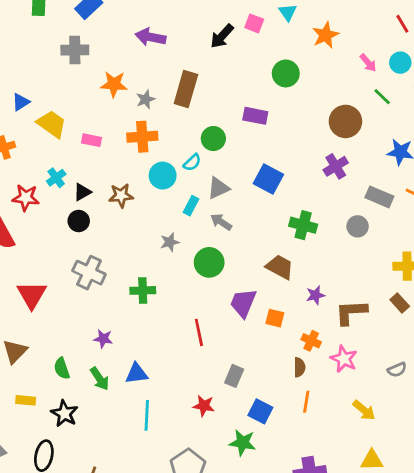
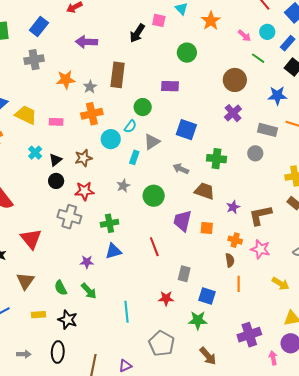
red star: (26, 198) -> (84, 191), moved
gray arrow: (221, 222) -> (181, 169), moved
blue triangle: (137, 374) -> (113, 251), moved

